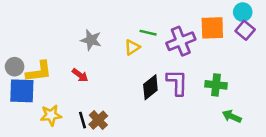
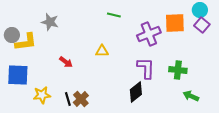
green line: (148, 33) -> (114, 15), moved
gray star: (91, 40) -> (50, 22), moved
yellow triangle: (132, 47) -> (102, 51), moved, turned 32
gray circle: (15, 67) -> (12, 35), moved
yellow L-shape: (39, 72) -> (26, 42), moved
black diamond: (150, 87) -> (136, 92), moved

